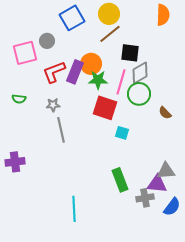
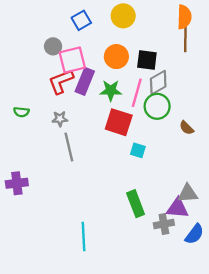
blue square: (72, 18) -> (81, 20), size x0.7
brown line: (110, 34) -> (185, 38), moved, turned -50
pink square: (25, 53) -> (72, 60), moved
orange circle: (91, 64) -> (116, 57), moved

